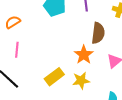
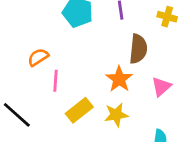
orange semicircle: (13, 22) -> (38, 57), moved
pink line: (17, 50) -> (56, 81), moved

